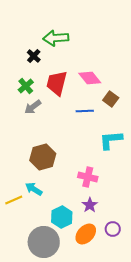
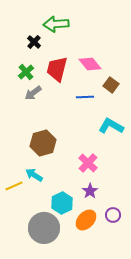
cyan L-shape: (111, 140) -> (111, 126), turned 35
pink cross: (88, 177) -> (88, 163), turned 30

